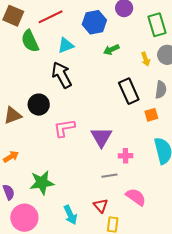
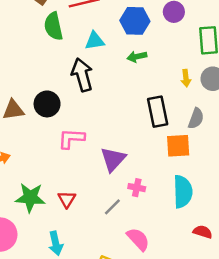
green arrow: (111, 50) -> (137, 57), moved
orange square: (151, 115) -> (178, 146), size x1.5
gray line: (109, 176) -> (112, 207), turned -49
red triangle: (101, 206) -> (67, 199), moved

